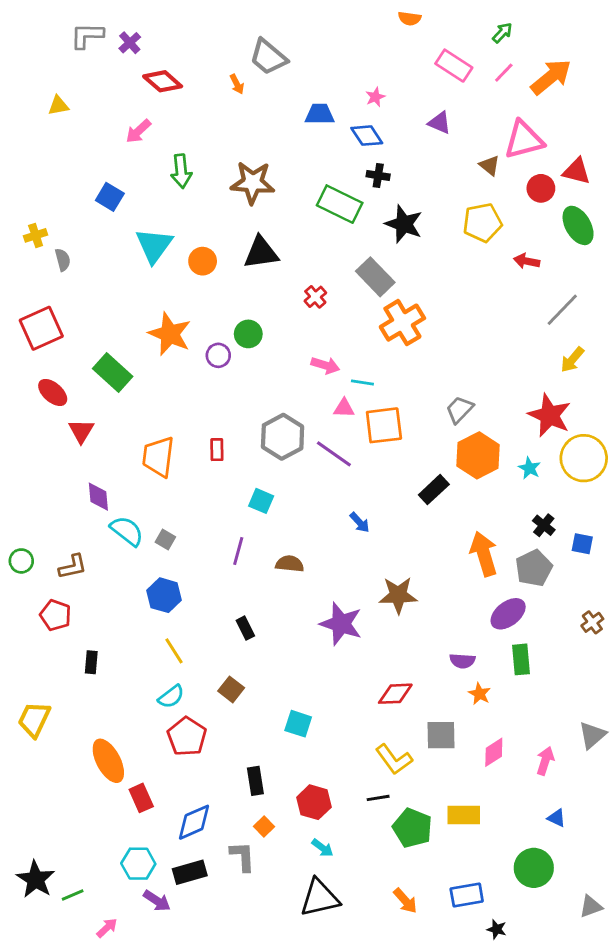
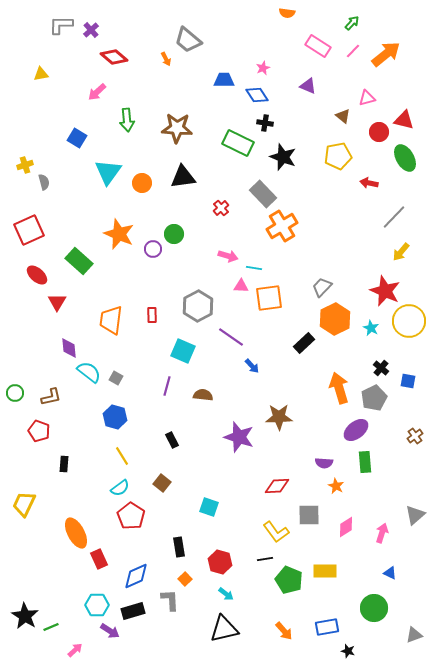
pink triangle: (524, 140) -> (367, 98), size x0.6
purple line: (334, 454) -> (231, 337), moved
cyan square: (261, 501) -> (183, 351), size x1.4

